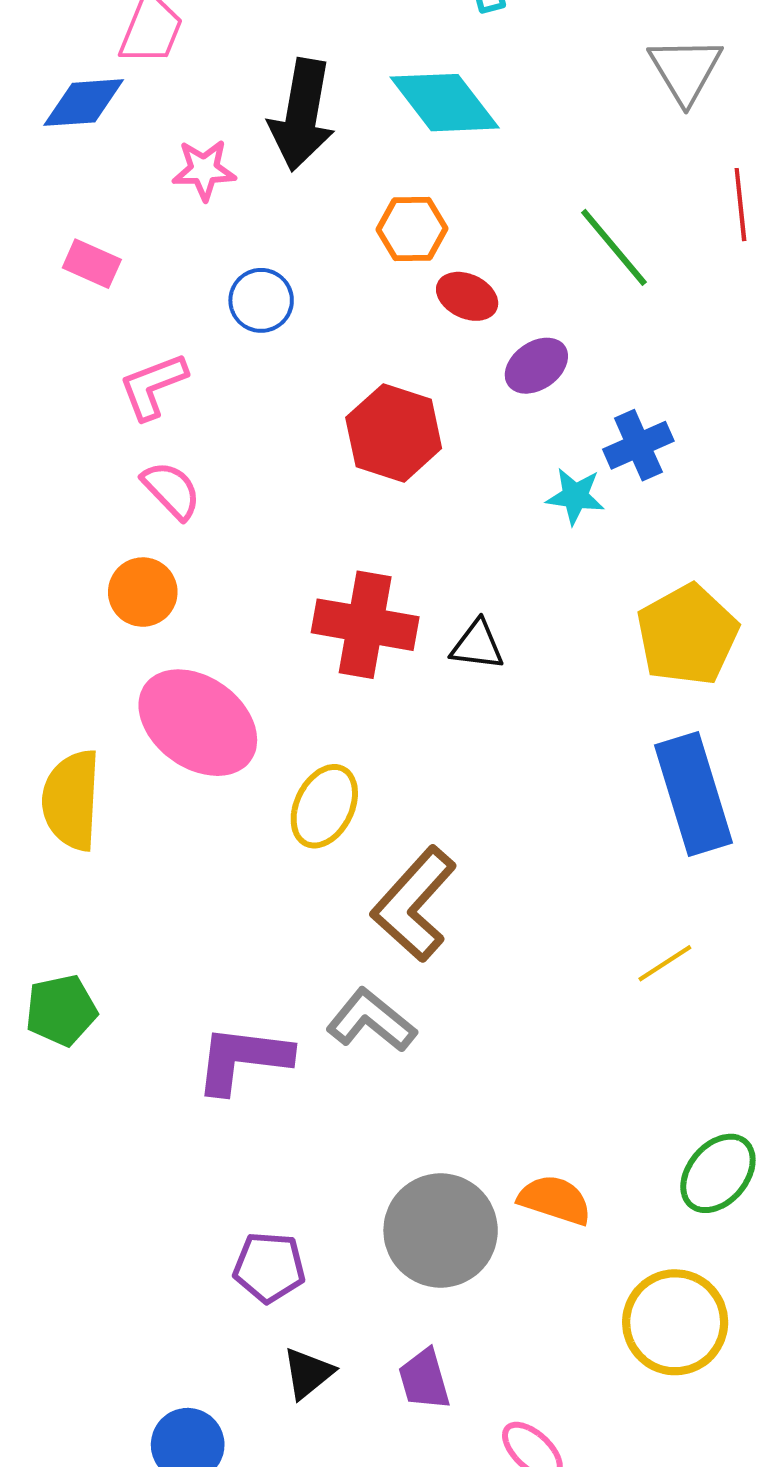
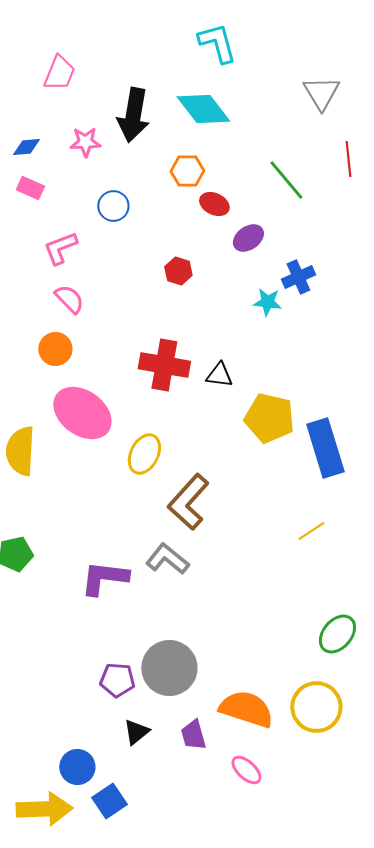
blue diamond: (84, 103) -> (26, 147), moved, size x0.7
red hexagon: (394, 433) -> (178, 271), size x0.6
yellow pentagon: (687, 635) -> (269, 418), moved, turned -30
orange semicircle: (555, 1200) -> (246, 709), moved, size x1.5
gray circle: (441, 1230) -> (169, 668), moved

